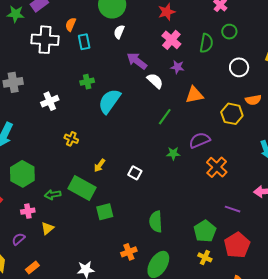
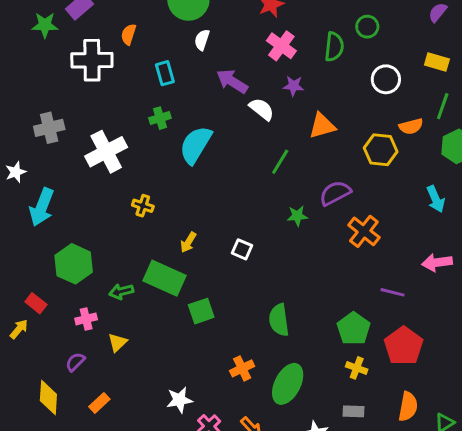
cyan rectangle: (84, 42) -> (165, 73), moved
white cross: (50, 101) -> (106, 152), size x1.5

